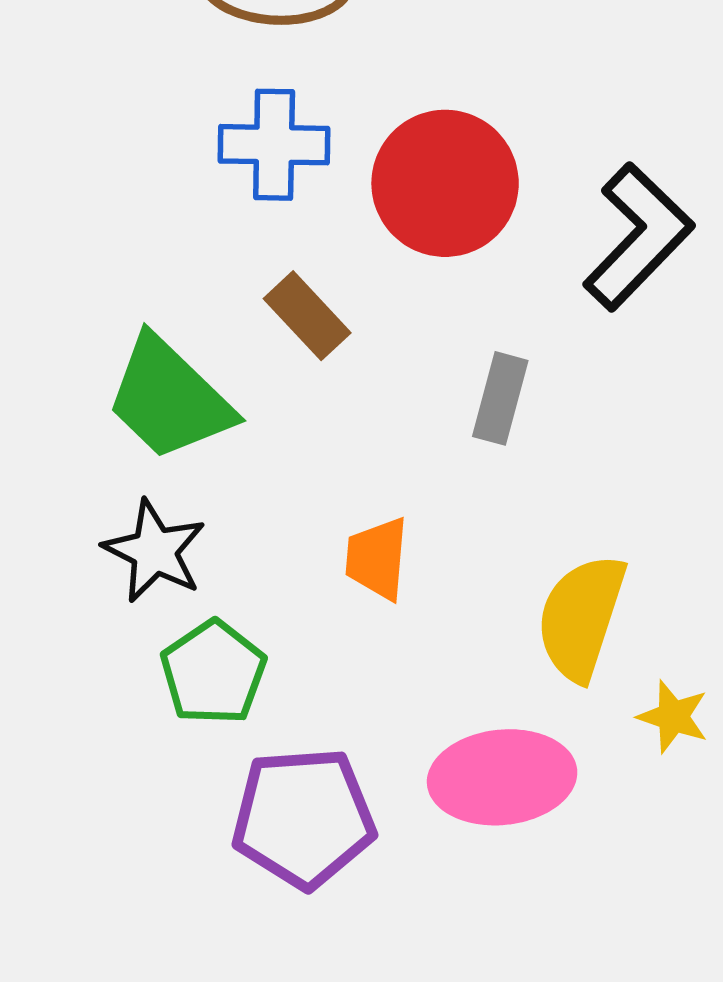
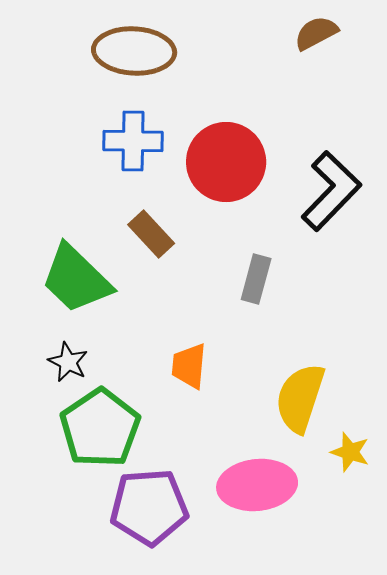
black star: (154, 551) -> (68, 362), size x0.7
green pentagon: (213, 672) -> (100, 428), size x1.4

